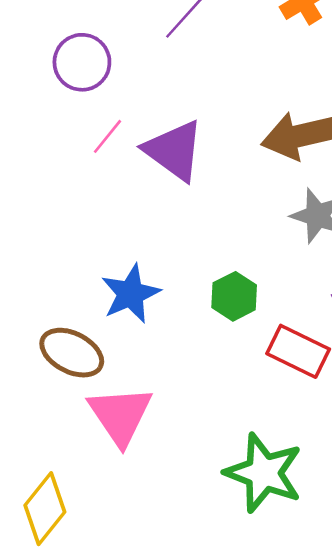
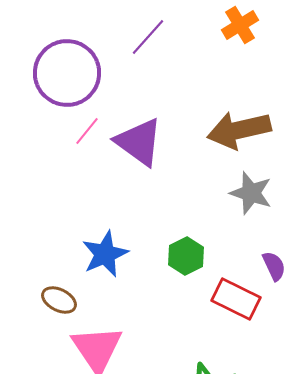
purple circle: (82, 62) -> (67, 73), size x1.5
brown ellipse: (72, 353) -> (59, 300), size x0.7

